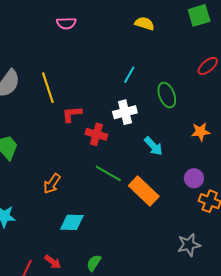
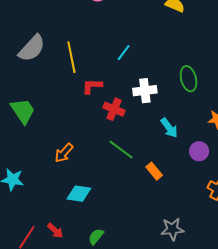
cyan line: (129, 75) -> (124, 53), moved
purple circle: (194, 178) -> (199, 151), moved
orange rectangle: (144, 191) -> (154, 171), size x0.6
gray star: (189, 245) -> (172, 229), moved

